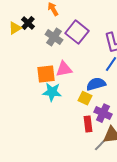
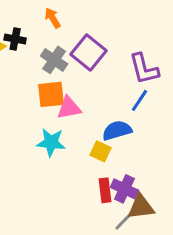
black cross: (28, 23) -> (15, 39), turned -32
orange square: (46, 74) -> (51, 94), moved
purple cross: (103, 113) -> (124, 189), moved

